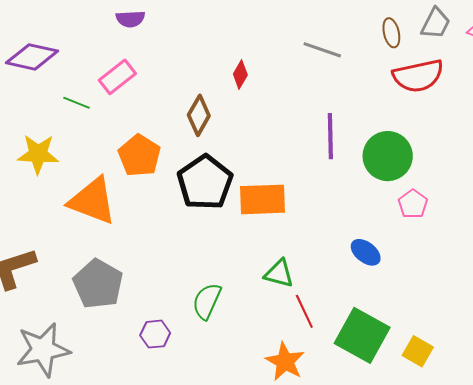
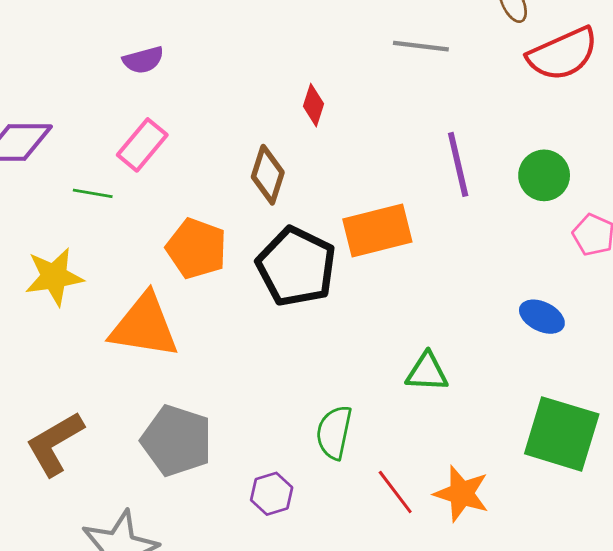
green circle: (388, 156) -> (544, 175), size x0.7
orange rectangle: (263, 199) -> (377, 231), moved
red line: (304, 311) -> (395, 492), moved

